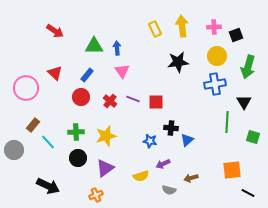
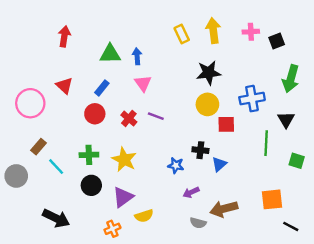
red arrow: (55, 31) -> (64, 36), turned -114
yellow circle: (217, 56) -> (207, 104), moved
red square: (156, 102) -> (226, 124), moved
yellow star: (106, 136) -> (124, 160), turned -30
yellow semicircle: (141, 176) -> (144, 216), moved
brown arrow: (191, 178) -> (224, 209), size x1.6

